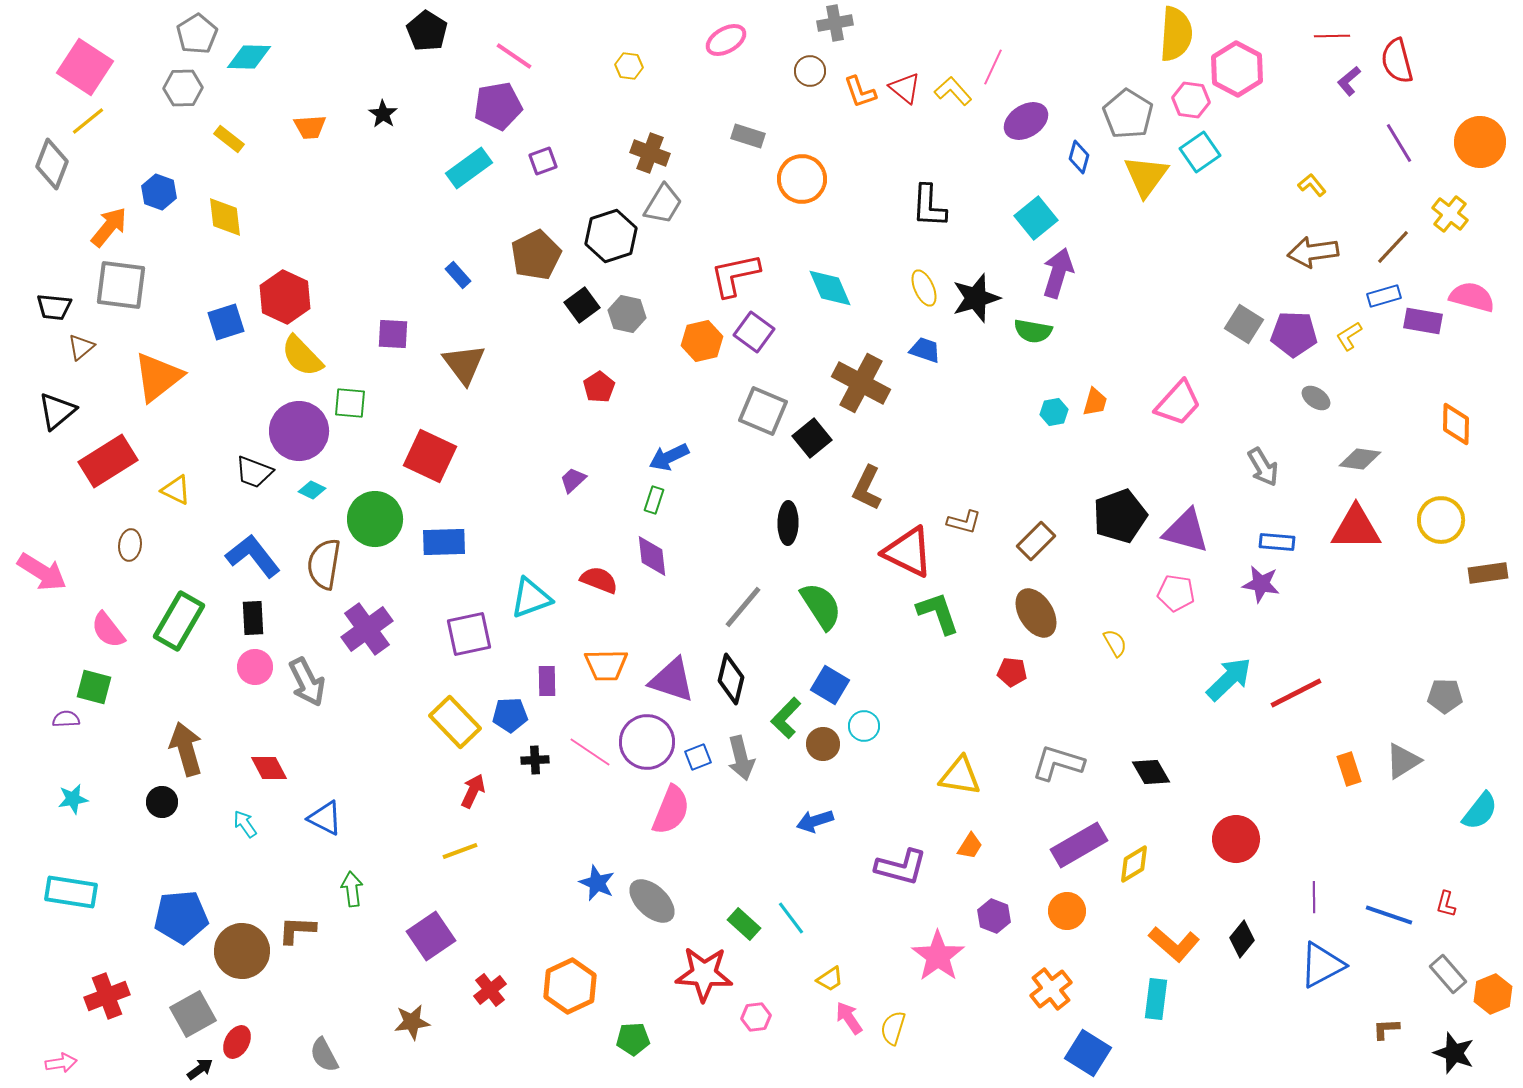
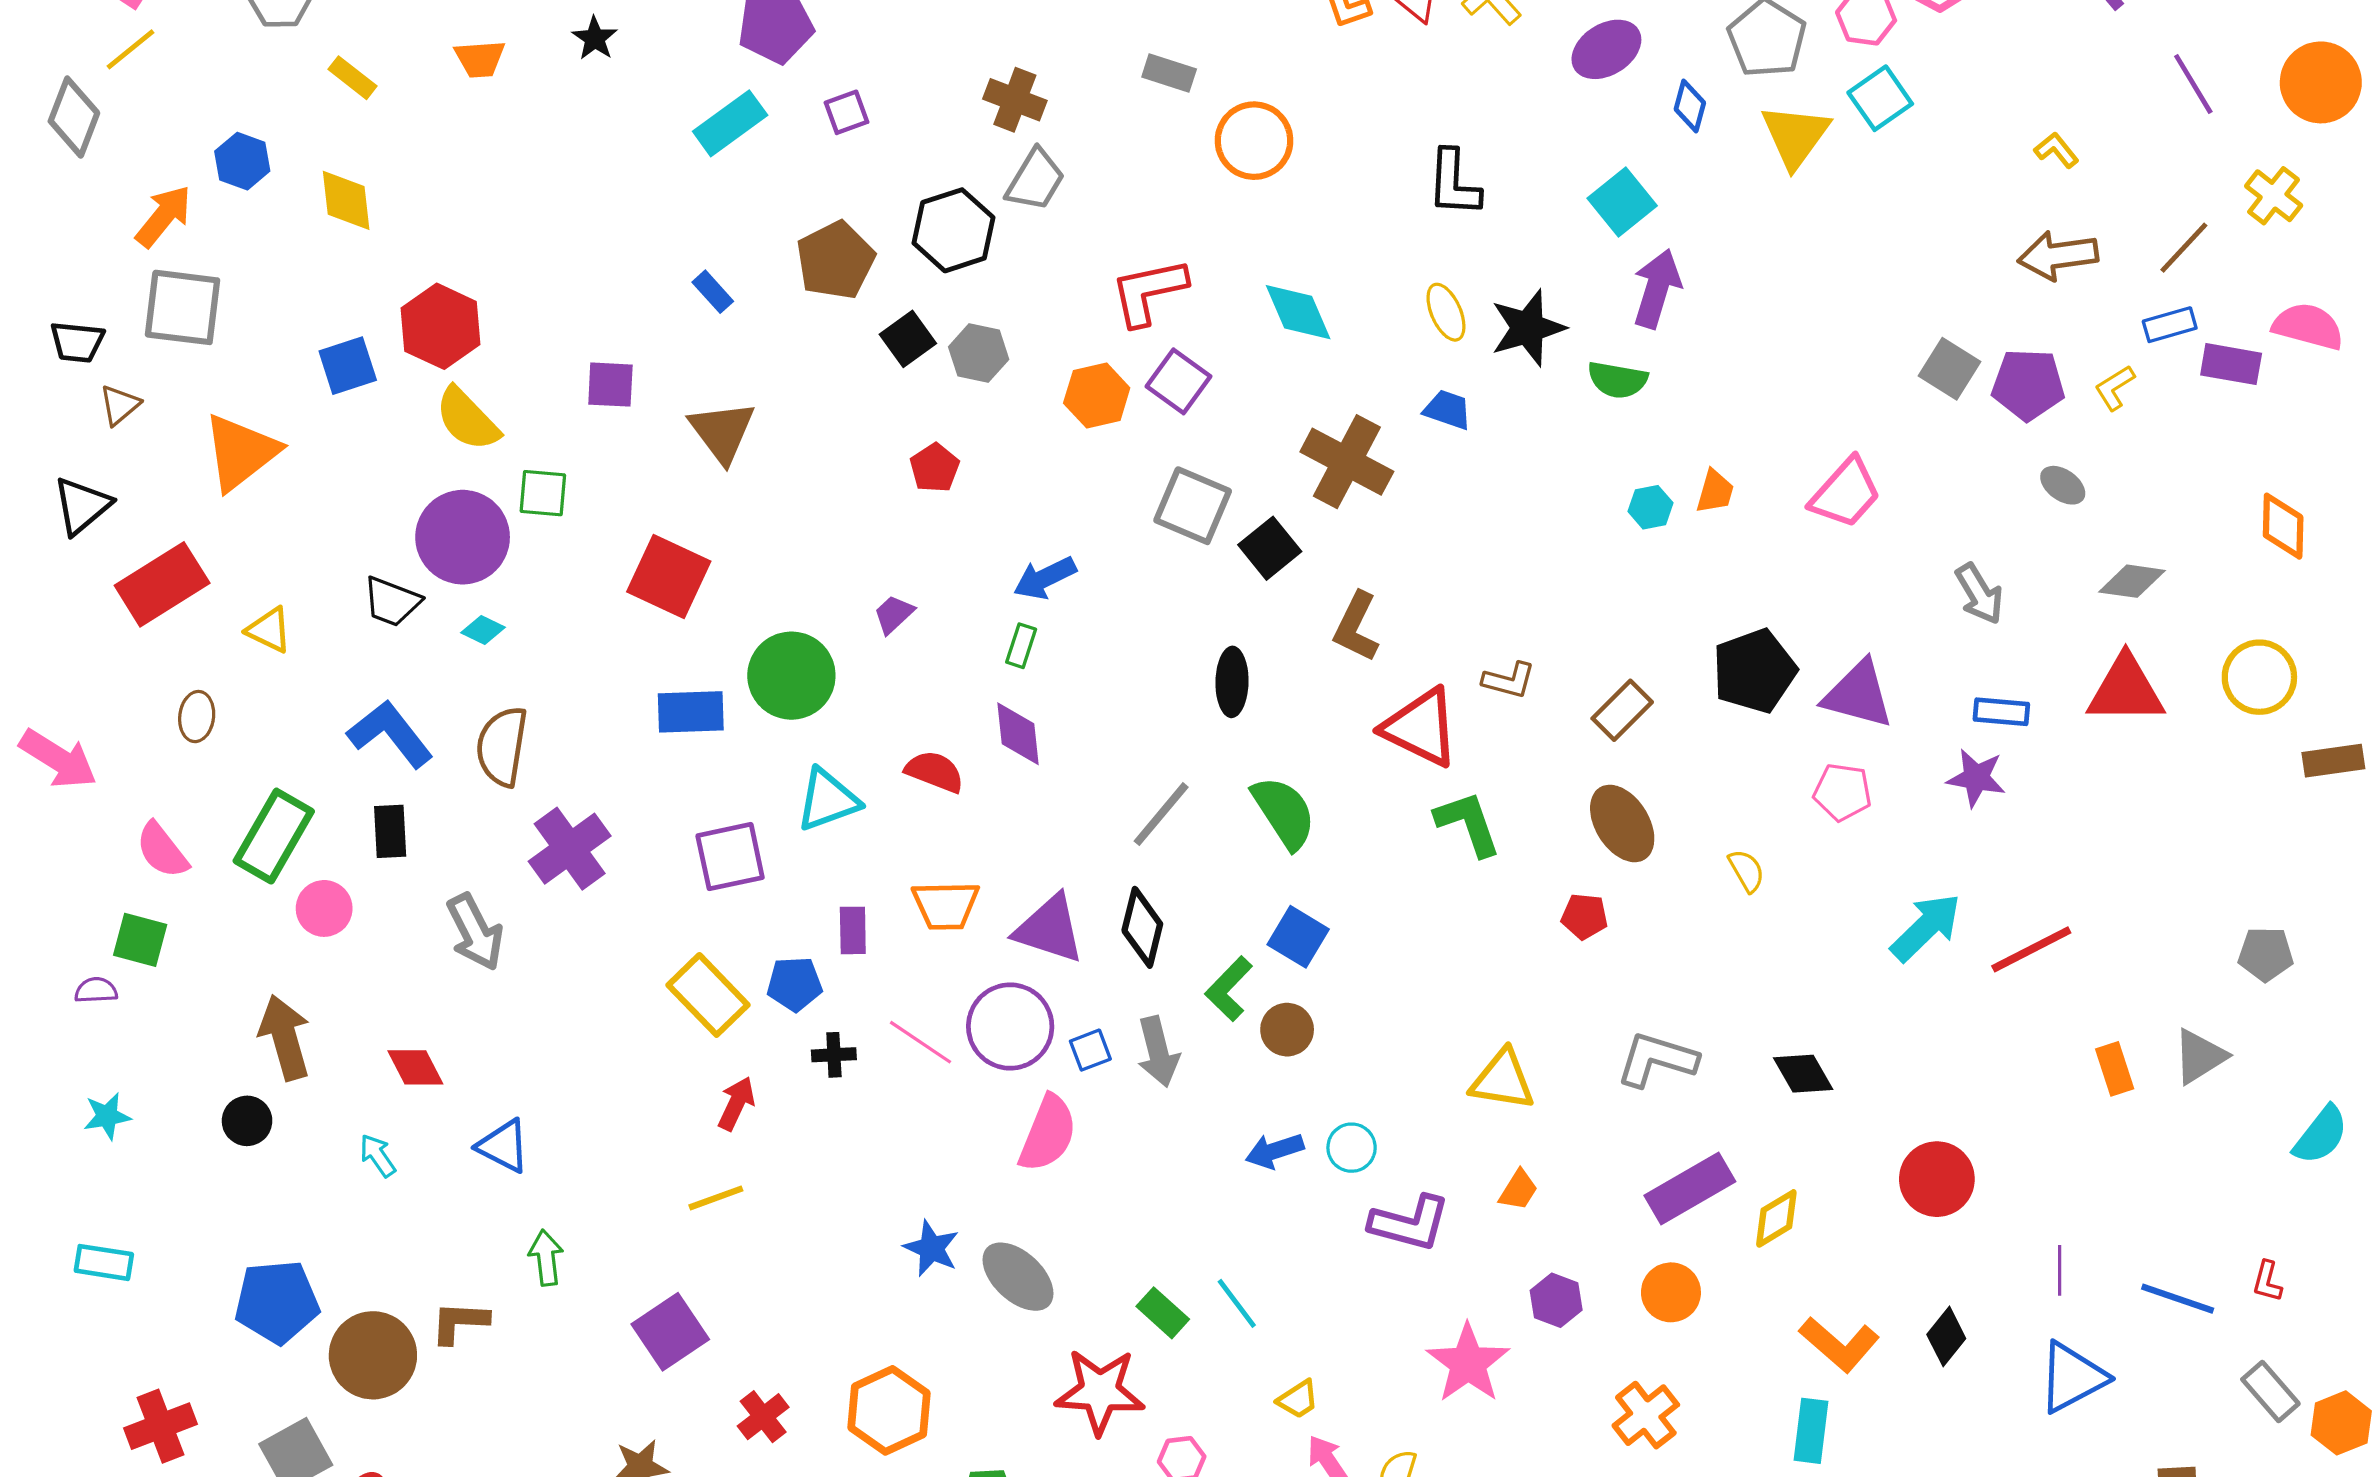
green circle: (375, 519) -> (791, 676), moved
pink circle: (255, 667) -> (324, 908), moved
cyan circle: (864, 726) -> (1352, 1148), moved
cyan rectangle: (71, 892) -> (104, 1262), size x0.7

